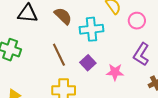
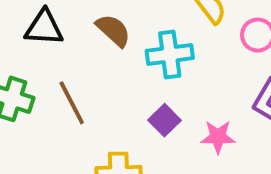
brown line: (59, 55) -> (72, 103), moved

